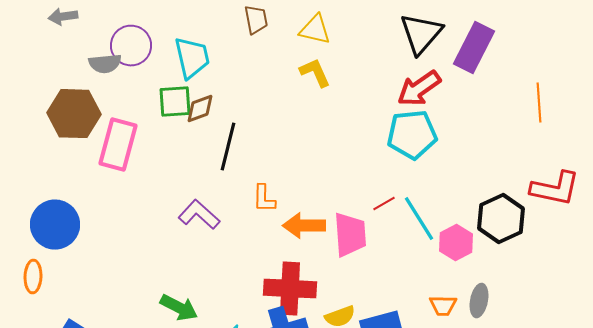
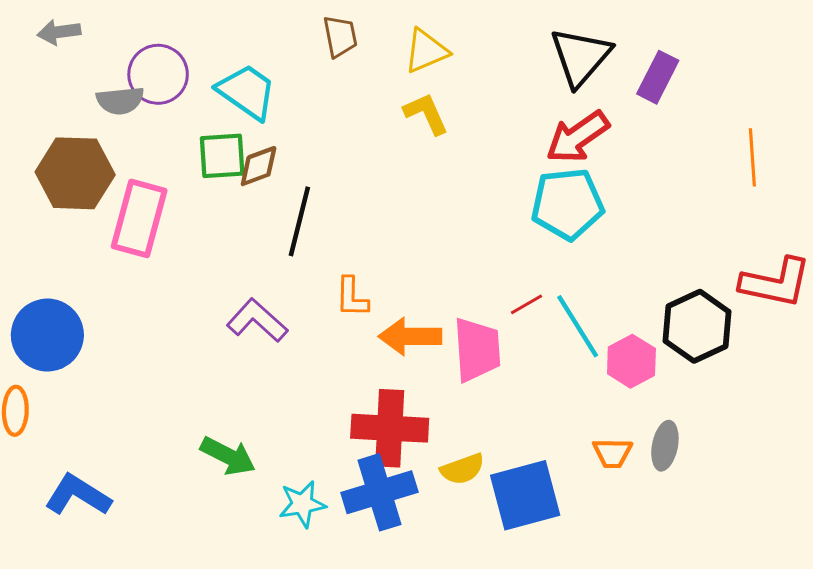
yellow triangle: (315, 30) -> (426, 51), turned -36
purple rectangle: (474, 48) -> (658, 77), size x0.7
cyan trapezoid: (192, 58) -> (247, 92), turned -42

